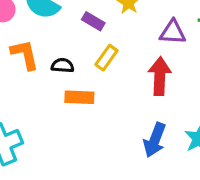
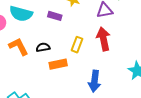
yellow rectangle: (106, 58) -> (77, 45), moved
blue arrow: (155, 140) -> (95, 81), moved

